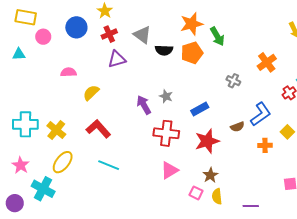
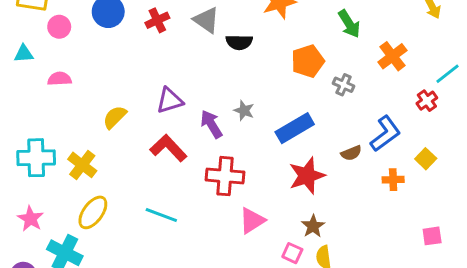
green arrow: (217, 36) -> (349, 24), moved
orange pentagon: (192, 53) -> (308, 61), moved
purple triangle: (117, 59) -> (170, 101), moved
pink semicircle: (69, 72) -> (59, 79), moved
yellow semicircle: (91, 93) -> (115, 117), moved
blue rectangle: (200, 109) -> (295, 128), size x1.4
red L-shape: (98, 129) -> (168, 148), moved
red cross: (166, 133) -> (225, 176), moved

